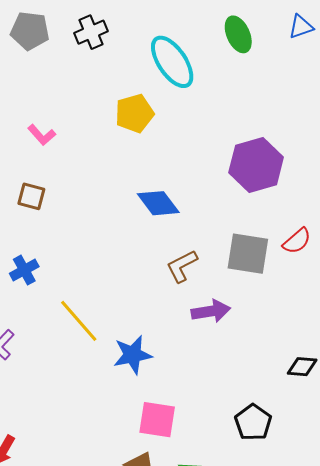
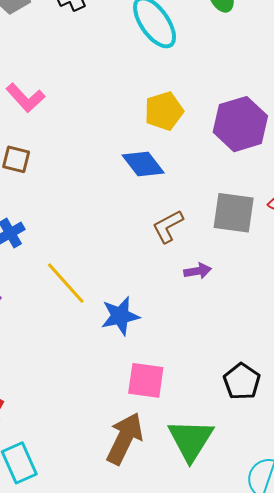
yellow pentagon: (134, 113) -> (164, 111), moved
pink L-shape: (42, 135) -> (25, 98), size x1.4
purple arrow: (211, 311) -> (198, 271), size x0.7

